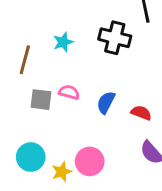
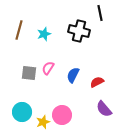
brown line: (25, 60) -> (19, 30), moved
pink semicircle: (69, 92) -> (48, 68), turned -72
red semicircle: (141, 113) -> (97, 82), turned -48

